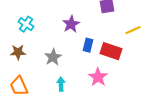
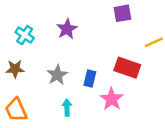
purple star: (71, 24) -> (67, 29), moved
blue rectangle: (88, 45) -> (90, 78), moved

